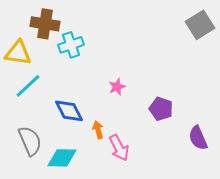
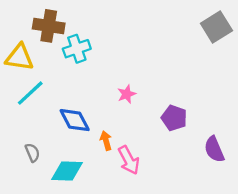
gray semicircle: (30, 141) -> (32, 153), size x0.6

